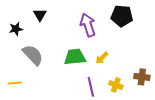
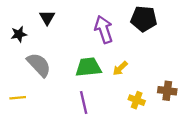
purple line: (91, 87) -> (84, 102), moved

